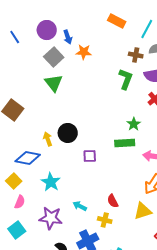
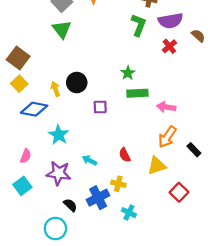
green star: (134, 124) -> (128, 73), moved
yellow square: (14, 181) -> (19, 84), moved
yellow cross: (105, 220) -> (118, 184), moved

